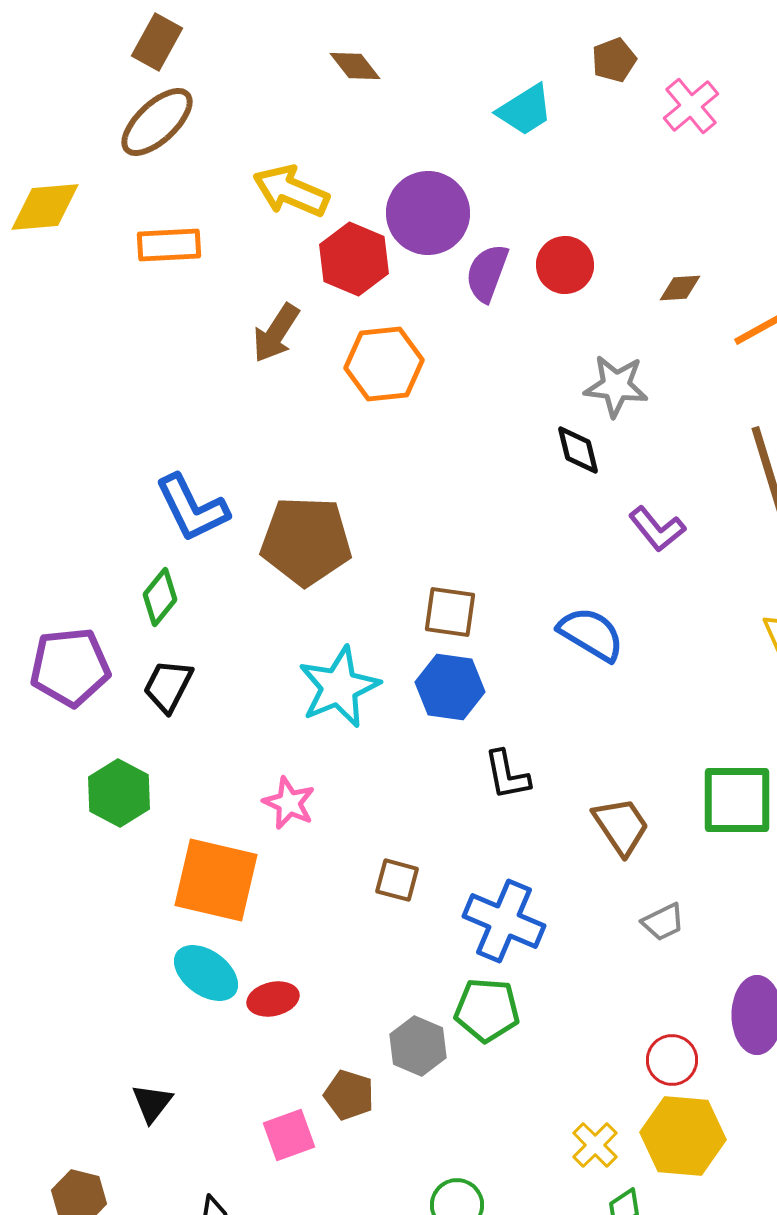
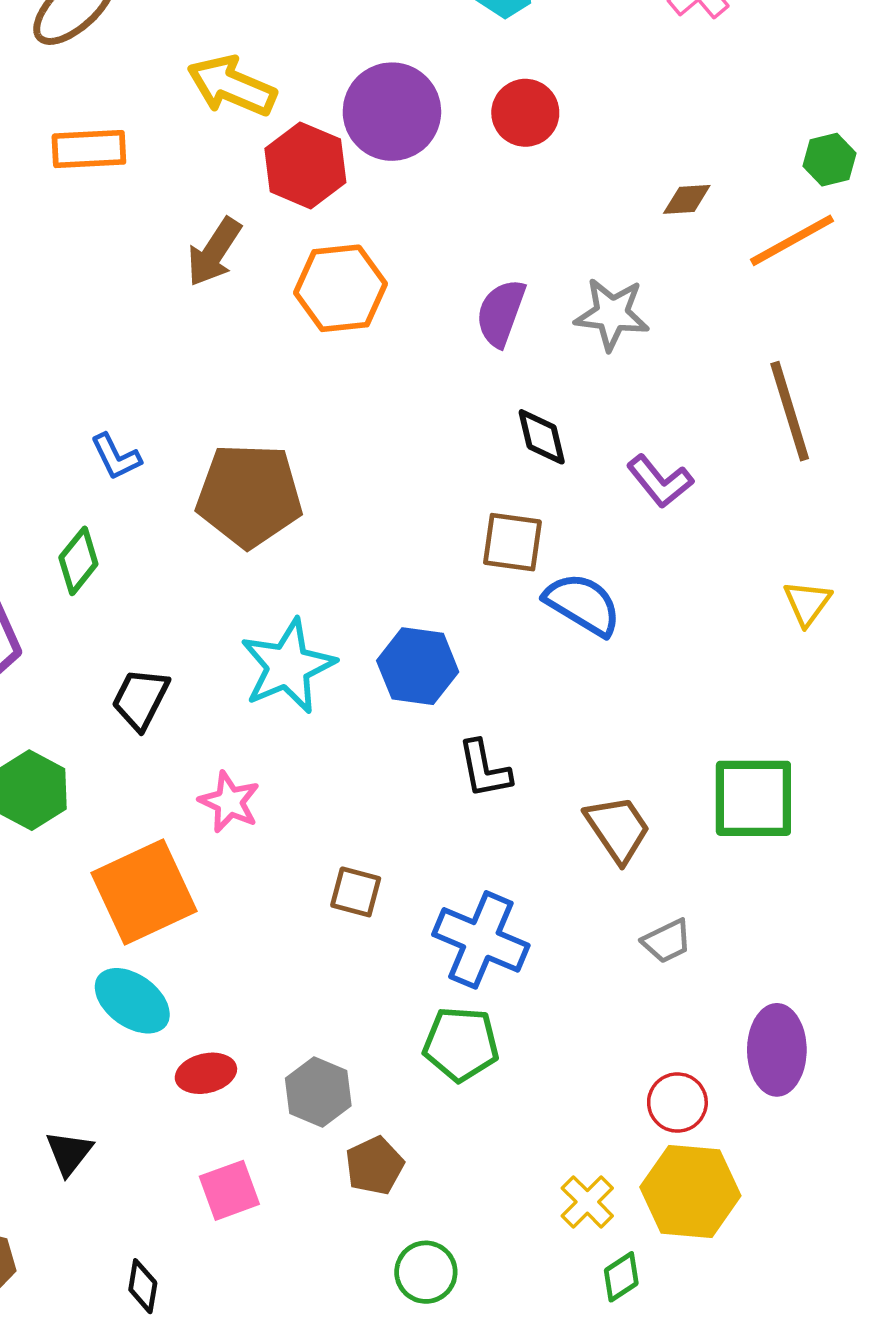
red circle: (565, 265) -> (525, 113), moved
purple semicircle: (487, 273) -> (501, 313), moved
black diamond: (578, 450) -> (542, 437), moved
blue L-shape: (192, 508) -> (116, 457), size x0.6
brown square: (450, 612) -> (512, 542), moved
black trapezoid: (168, 686) -> (140, 699), moved
orange square: (216, 880) -> (144, 892), turned -38
red ellipse: (273, 999) -> (206, 1073), moved
gray hexagon: (418, 1046) -> (318, 1092), moved
brown pentagon: (349, 1095) -> (374, 1166), moved, turned 30

